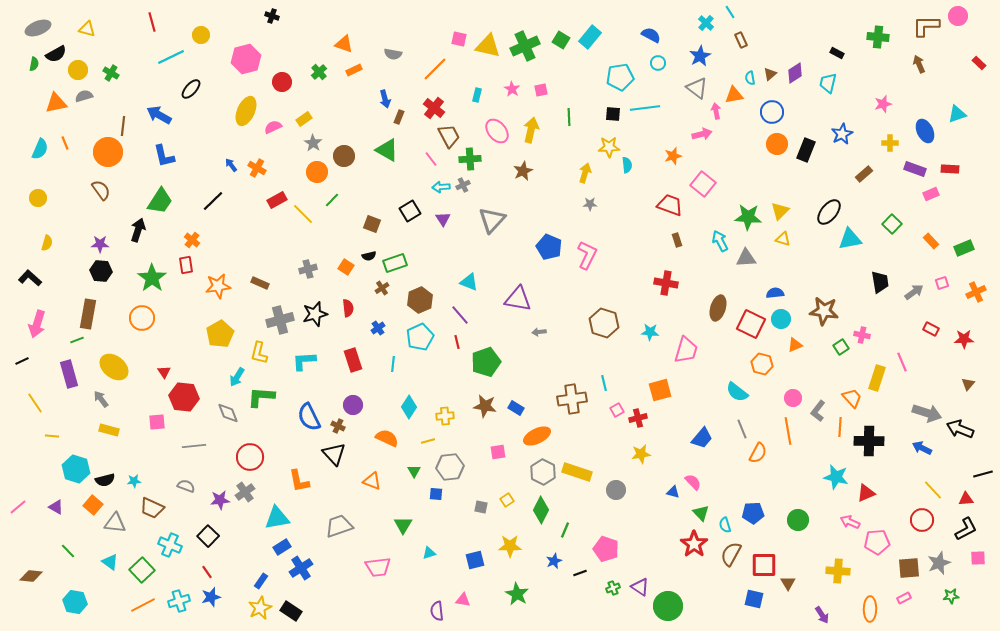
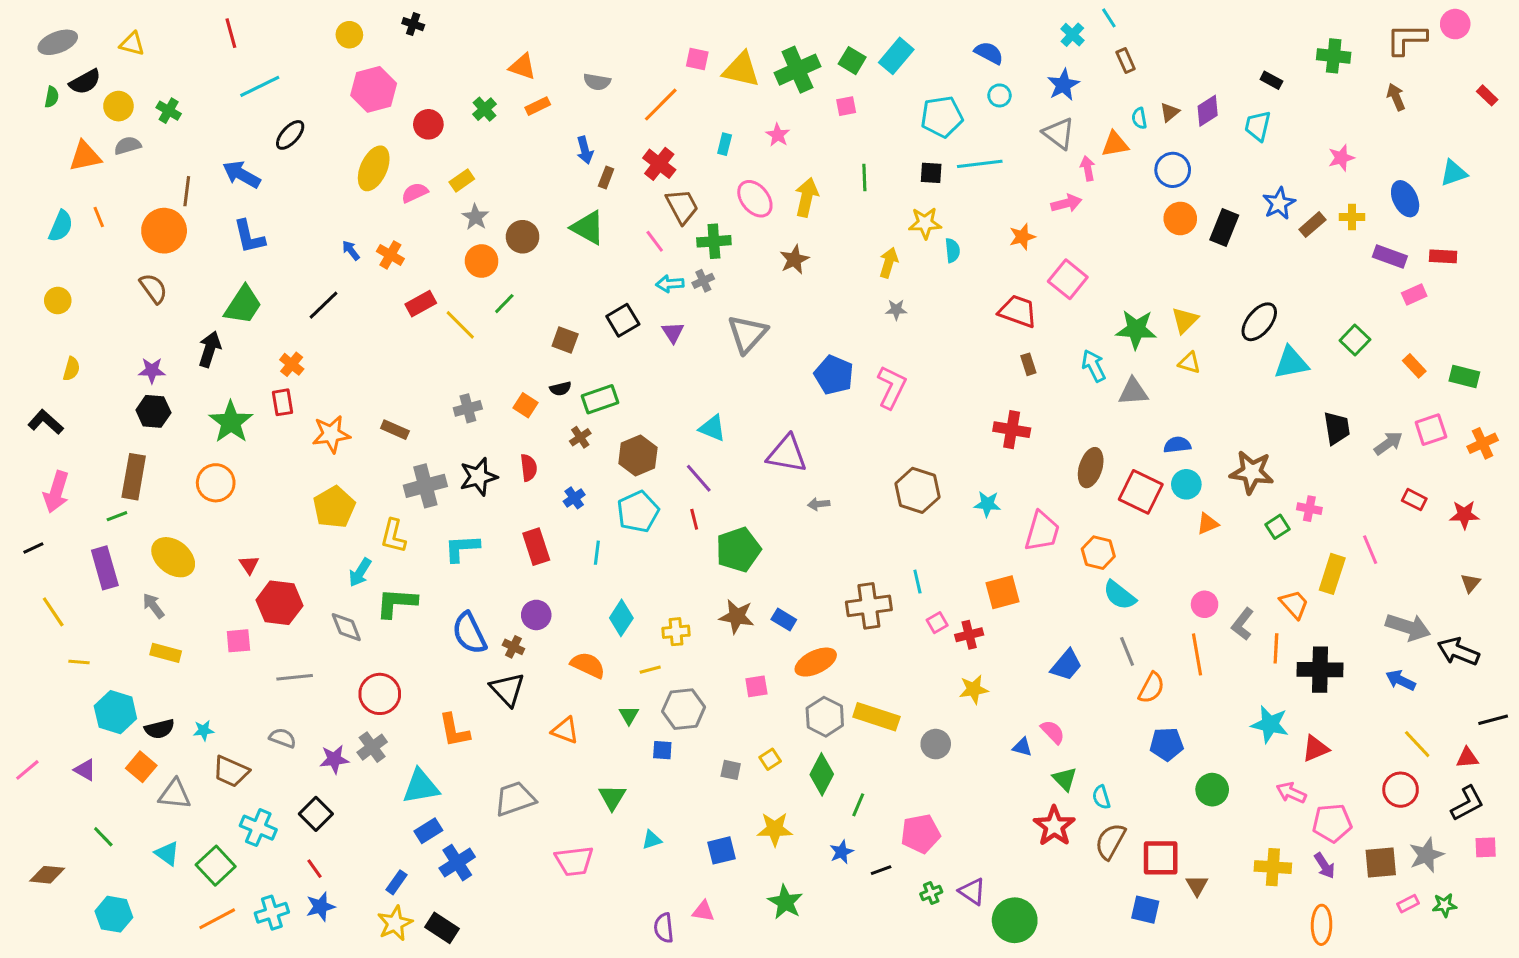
yellow circle: (201, 35) -> (349, 35), moved
pink square: (541, 90) -> (846, 106), moved
brown rectangle: (864, 174) -> (1312, 225), moved
green rectangle: (964, 248) -> (1464, 376), turned 36
pink square: (942, 283) -> (1431, 430), size x1.5
orange hexagon: (762, 364) -> (1098, 553), moved
blue pentagon: (753, 513) -> (1167, 744), moved
pink pentagon: (606, 549) -> (921, 834), turned -30
pink rectangle: (904, 598) -> (1408, 904), moved
purple arrow: (822, 615) -> (1325, 866), moved

